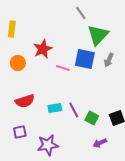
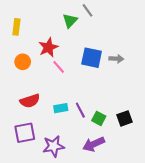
green triangle: (98, 35) -> (70, 21), moved, size x0.7
gray arrow: (109, 60) -> (116, 59), turned -112
pink line: (63, 68) -> (59, 67), moved, turned 32
purple square: (20, 132) -> (25, 133), size x1.5
purple arrow: (100, 143) -> (94, 144), moved, size x1.5

